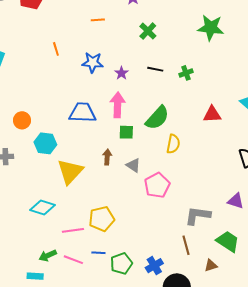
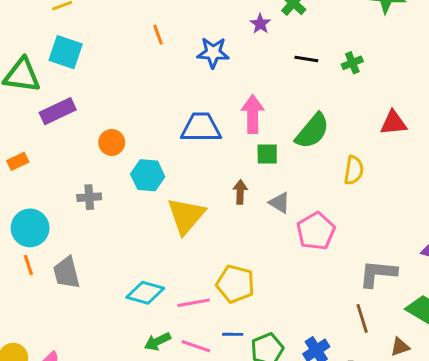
purple star: (121, 73) -> (260, 24), moved
yellow semicircle: (173, 144) -> (354, 170), moved
cyan diamond: (43, 208) -> (145, 293), moved
yellow pentagon: (102, 219) -> (235, 284), turned 30

